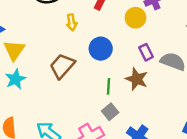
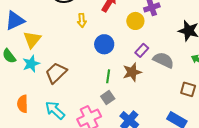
purple rectangle: (146, 52) -> (142, 50), turned 64
brown trapezoid: (62, 66) -> (56, 73), moved
brown star: (137, 79) -> (132, 72), turned 30

